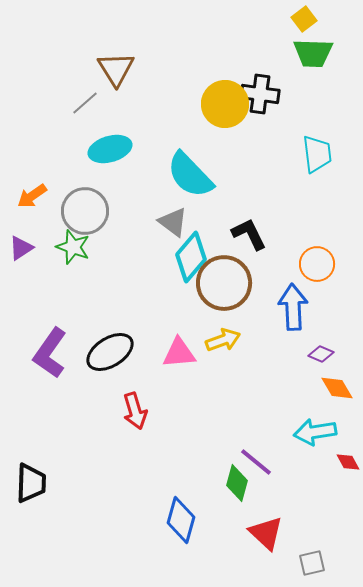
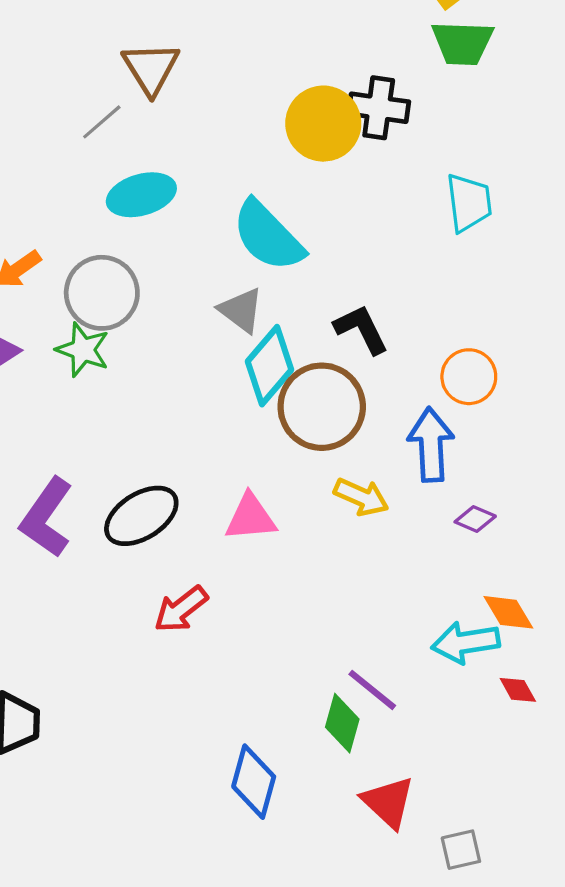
yellow arrow: (223, 340) -> (361, 497), moved, turned 44
orange diamond: (337, 388) -> (508, 612), moved
red arrow: (135, 411) -> (181, 609), turned 69

